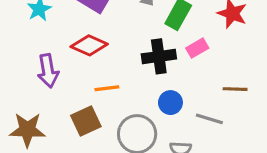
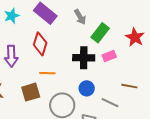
red diamond: (89, 45) -> (40, 44), turned 75

